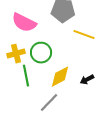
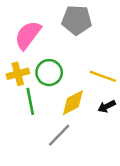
pink semicircle: (24, 23) -> (28, 35), turned 100
yellow line: (84, 35) -> (103, 76), moved

